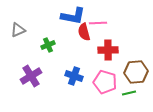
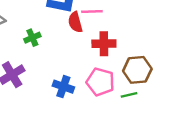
blue cross: (74, 76) -> (63, 87), moved

